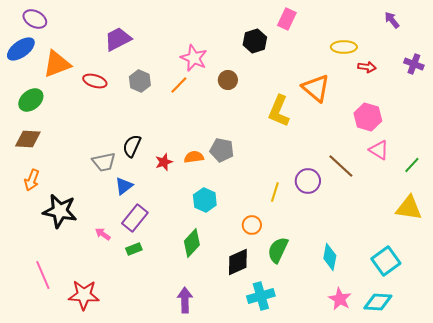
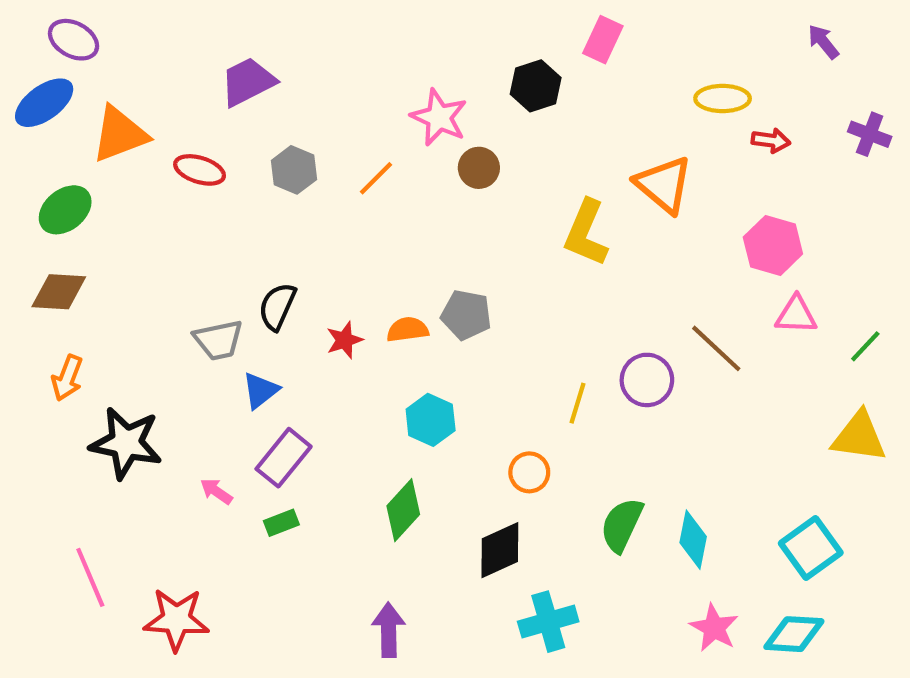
pink star: (194, 58) -> (439, 117), moved
pink triangle: (379, 150) -> (796, 315), turned -30
green semicircle: (278, 250) -> (622, 525), moved

